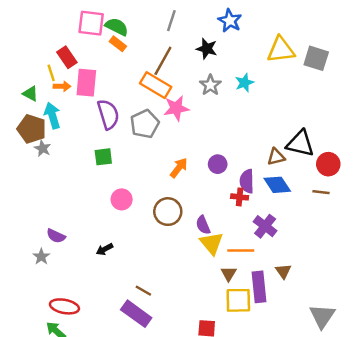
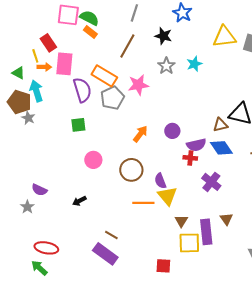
orange rectangle: (156, 85) -> (104, 76), moved
purple semicircle: (247, 181) -> (196, 145), turned -102
orange line: (241, 250) -> (143, 203), moved

